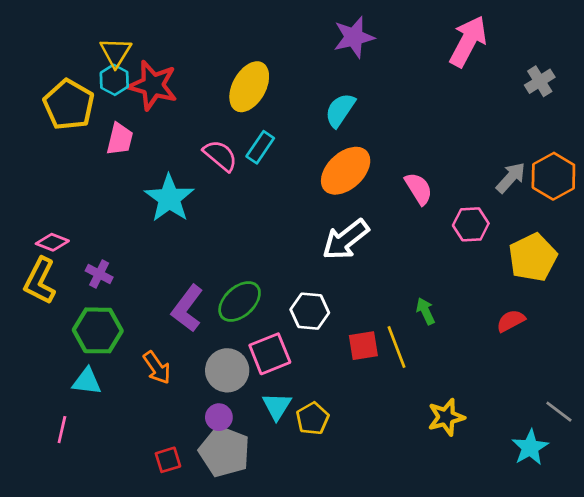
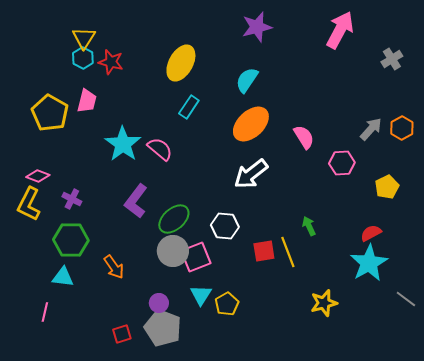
red star: (153, 85) -> (111, 62), size x0.7
yellow pentagon: (69, 105) -> (50, 113), moved
pink semicircle: (220, 156) -> (160, 149), moved
orange hexagon: (553, 176) -> (402, 128), size x0.7
yellow pentagon: (533, 257) -> (387, 187), size x0.7
purple L-shape: (187, 308) -> (136, 201), moved
gray circle: (227, 370) -> (173, 251), moved
cyan star: (530, 447) -> (369, 263), moved, size x1.4

